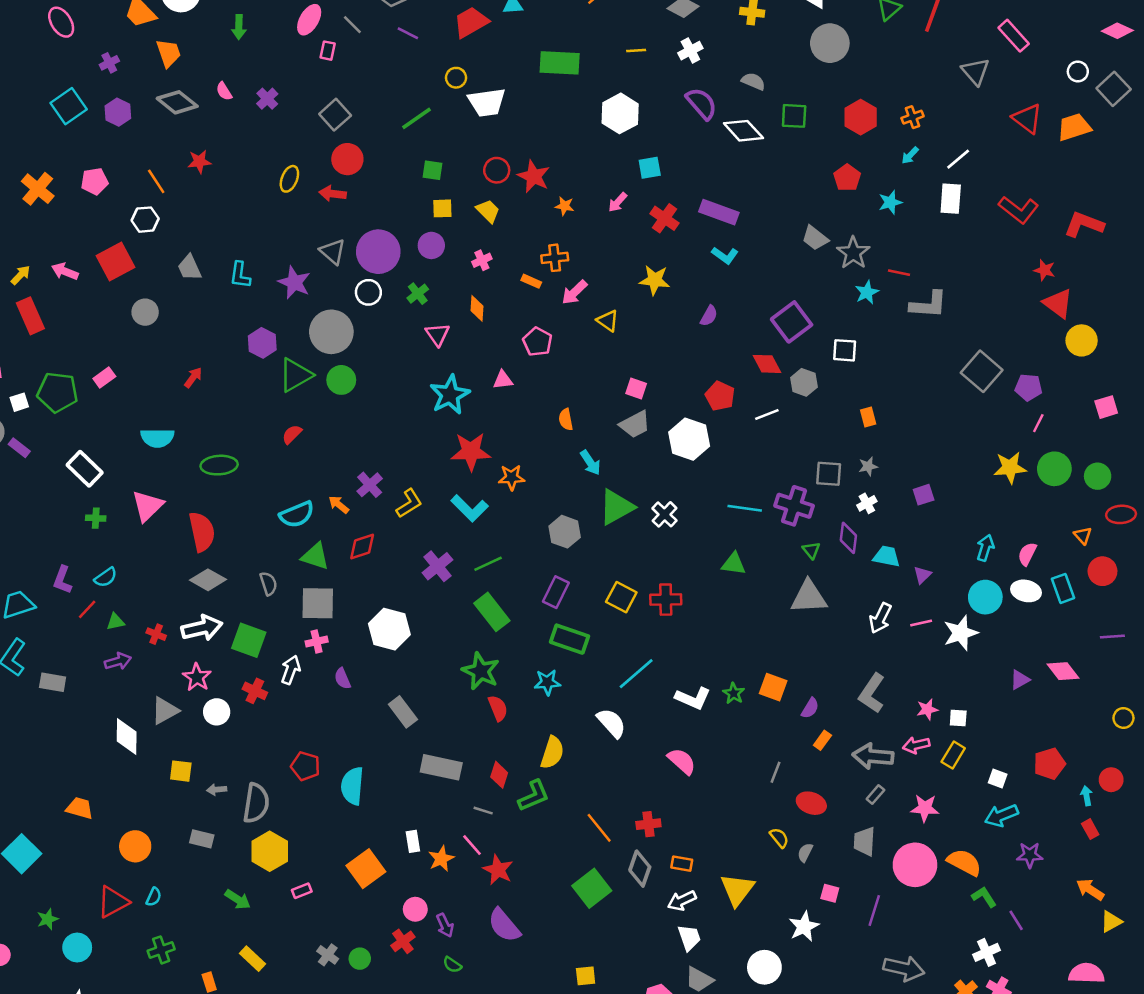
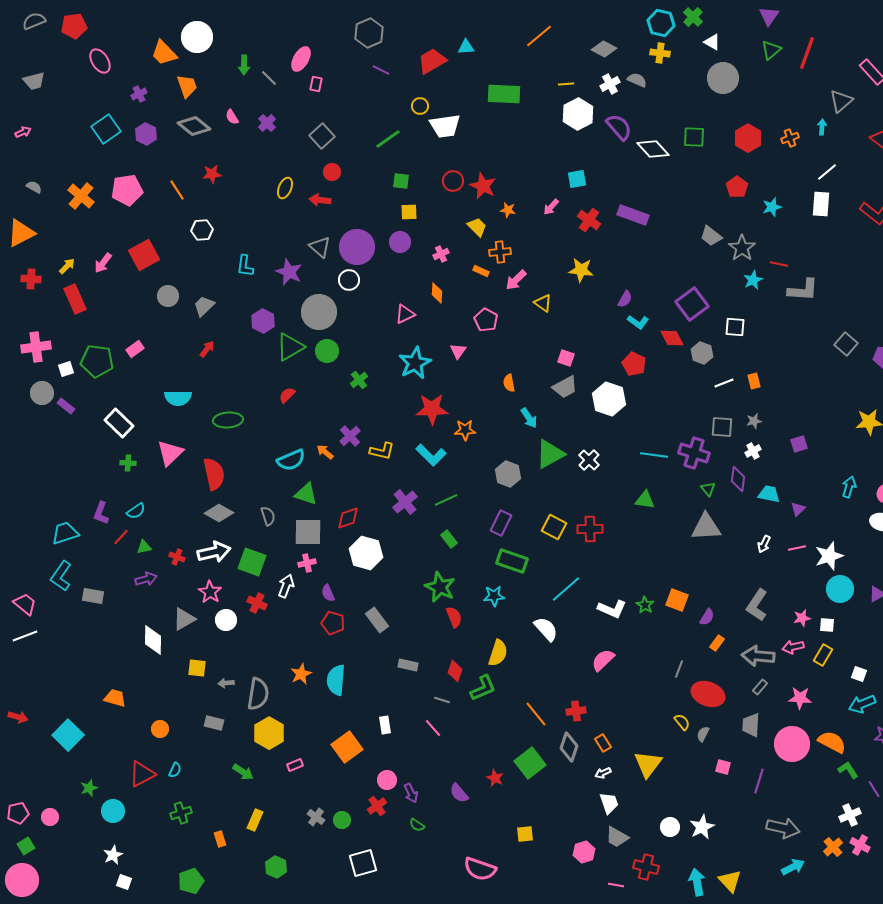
gray line: (352, 25) -> (269, 78), moved
gray triangle: (975, 71) -> (841, 101), turned 30
gray semicircle: (753, 81) -> (637, 80), moved
white hexagon: (620, 113) -> (578, 114), moved
cyan arrow: (910, 155) -> (822, 127), moved, turned 140
red circle: (347, 159) -> (332, 172), size x0.7
pink pentagon: (94, 181) -> (127, 190), size x1.4
yellow trapezoid: (488, 211) -> (477, 227), moved
white hexagon: (145, 220) -> (202, 230), moved
cyan L-shape: (725, 255) -> (638, 322), moved
gray trapezoid: (189, 268) -> (204, 306), moved, turned 70
pink arrow: (65, 271) -> (103, 263), turned -75
green cross: (418, 294) -> (359, 380), moved
pink triangle: (437, 334) -> (405, 314), turned 40
gray square: (982, 371) -> (846, 344), size x0.7
pink triangle: (503, 380) -> (458, 351), turned -48
white line: (767, 414) -> (724, 383), moved
yellow L-shape: (409, 503) -> (382, 451), turned 45
red diamond: (362, 547) -> (348, 518), moved
cyan circle: (985, 597) -> (840, 589), moved
green rectangle: (492, 612) -> (449, 539), size x0.6
white arrow: (880, 618) -> (764, 544), size x0.7
pink semicircle: (682, 761) -> (603, 660), turned -85
red pentagon: (305, 766) -> (333, 623), moved
gray rectangle: (441, 767) -> (408, 665), size x0.6
red ellipse: (811, 803) -> (708, 694), size x1.4
orange circle: (135, 846) -> (160, 729), size x0.7
orange star: (441, 859) -> (301, 674), moved
orange rectangle: (682, 864) -> (603, 743), turned 48
red star: (498, 870) -> (495, 778), moved, size x0.7
white arrow: (682, 901) -> (603, 773), size x0.7
purple semicircle: (504, 925) -> (459, 793), size x0.7
white star: (804, 927) -> (702, 827), moved
yellow rectangle: (252, 959) -> (255, 820), turned 70
white circle: (764, 967) -> (670, 827), size x0.7

